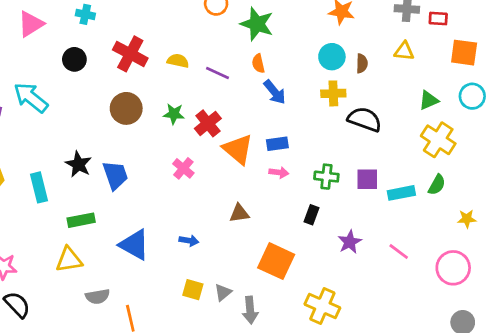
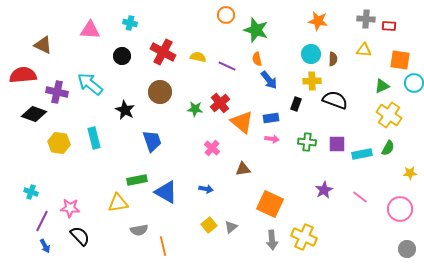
pink triangle: (31, 24) -> (90, 30), turned 35
orange square: (464, 53) -> (400, 60), moved
green star: (174, 114) -> (195, 109), moved
black star: (78, 164) -> (125, 110), moved
pink cross: (183, 168) -> (212, 148), moved
cyan rectangle: (39, 187) -> (94, 138), moved
black rectangle: (311, 215) -> (296, 104), moved
green rectangle: (81, 220) -> (137, 180), moved
yellow square: (193, 290) -> (209, 225), turned 35
gray arrow: (250, 310) -> (272, 240), moved

